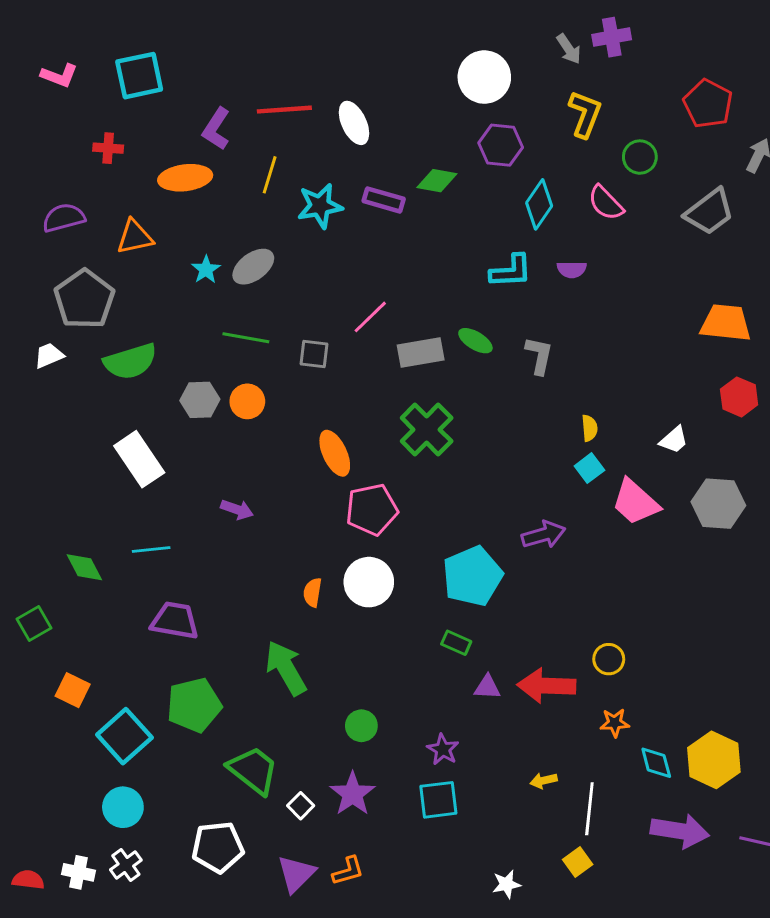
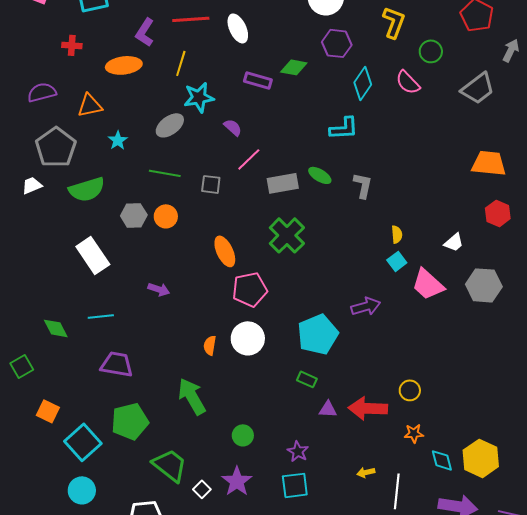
cyan star: (320, 206) -> (199, 97), moved
cyan star: (206, 270) -> (118, 140), moved
purple semicircle: (572, 270) -> (233, 127), moved, turned -138

